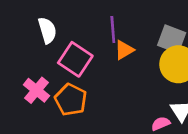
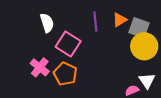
orange triangle: (124, 50) -> (120, 20), moved

